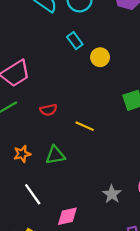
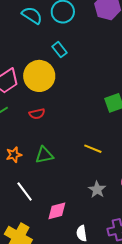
yellow circle: (100, 57) -> (39, 76), moved, size x1.8
yellow line: (85, 126) -> (93, 149), moved

